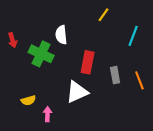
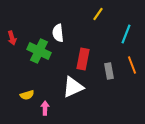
orange line: (139, 80) -> (132, 65), moved

